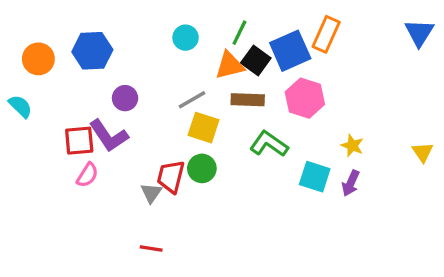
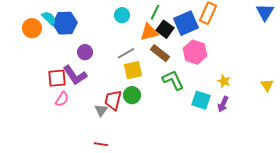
brown rectangle: (248, 100) -> (160, 53), turned 36
cyan semicircle: (20, 106) -> (49, 18), moved
yellow square: (204, 128) -> (133, 70), turned -30
green L-shape: (269, 144) -> (173, 80), turned 30

